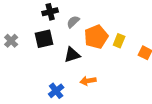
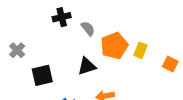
gray semicircle: (73, 22) -> (88, 29), turned 96
black square: (44, 39) -> (42, 75), moved

